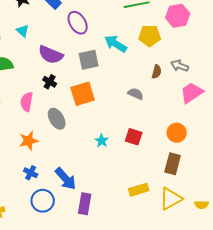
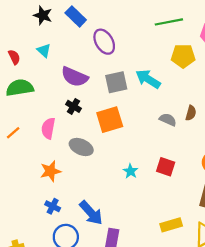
cyan arrow: (116, 44) -> (148, 79), moved
brown semicircle: (157, 72) -> (191, 113), moved
gray ellipse: (57, 119) -> (81, 147), turned -35

